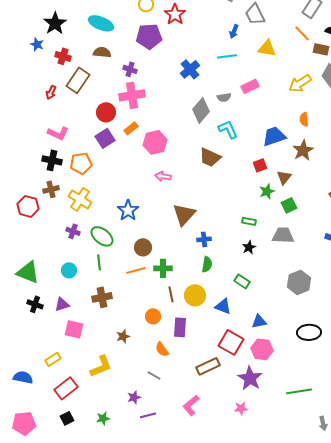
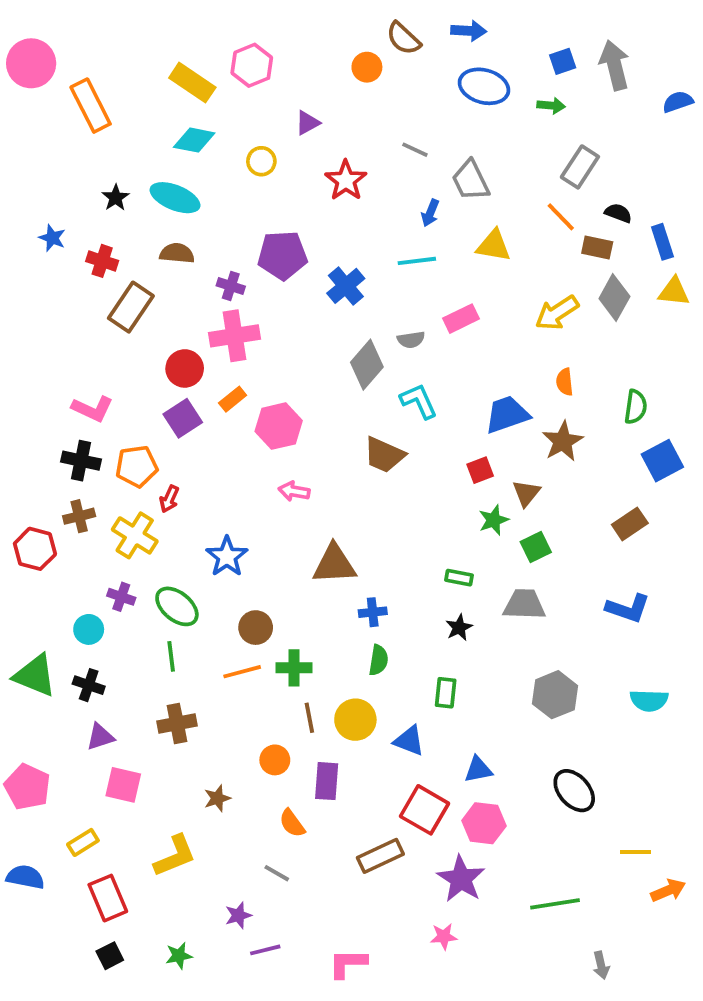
red star: (175, 14) -> (346, 180), moved
black star: (55, 23) -> (116, 198), moved, size x0.6
purple pentagon: (149, 36) -> (282, 255), moved
red arrow: (51, 92) -> (169, 499), moved
brown triangle: (184, 214) -> (334, 564), turned 45
cyan circle: (69, 270) -> (89, 629), moved
green rectangle: (242, 281) -> (446, 693), turned 63
black cross: (35, 304) -> (89, 685), moved
black ellipse: (309, 332) -> (574, 791), turned 50
red rectangle: (66, 388) -> (108, 898), turned -75
pink L-shape: (191, 405) -> (348, 963), moved, turned 40
pink pentagon: (24, 423) -> (27, 787), moved, turned 30

